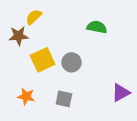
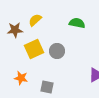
yellow semicircle: (34, 17) -> (35, 20), moved
gray square: (64, 99) -> (47, 87), moved

